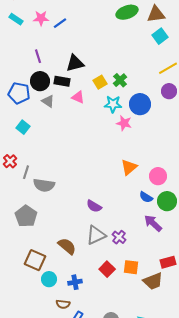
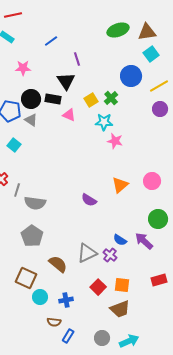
pink star: (41, 18) -> (23, 68), moved
purple line: (38, 56) -> (77, 59), moved
black triangle: (75, 63) -> (66, 81), turned -48
gray triangle: (48, 101) -> (31, 120), moved
blue circle: (140, 104) -> (131, 76), moved
pink circle: (158, 176) -> (152, 181), moved
blue semicircle: (146, 197) -> (120, 240), moved
purple semicircle: (94, 206) -> (89, 200), moved
gray pentagon: (26, 216) -> (32, 236), moved
brown trapezoid: (153, 281) -> (120, 309), moved

